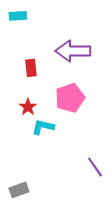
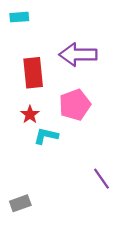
red rectangle: (31, 68) -> (33, 73), size x1.6

